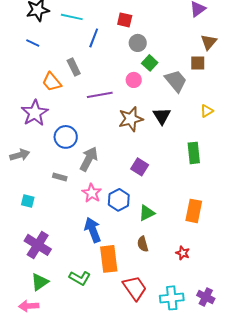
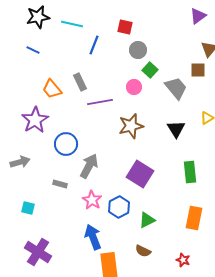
gray rectangle: (74, 67) -> (80, 82), moved
black triangle: (162, 116) -> (176, 129), moved
green rectangle: (194, 153) -> (190, 172), moved
purple square: (140, 167) -> (140, 174), size x1.5
brown semicircle: (143, 244) -> (143, 251), turned -49

